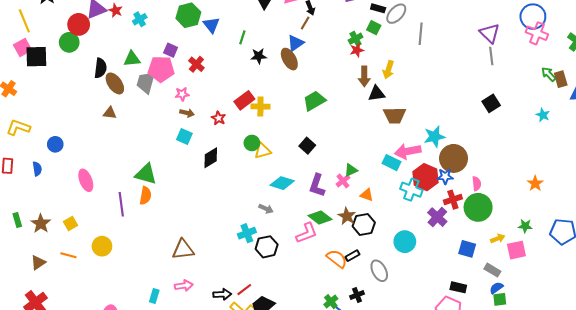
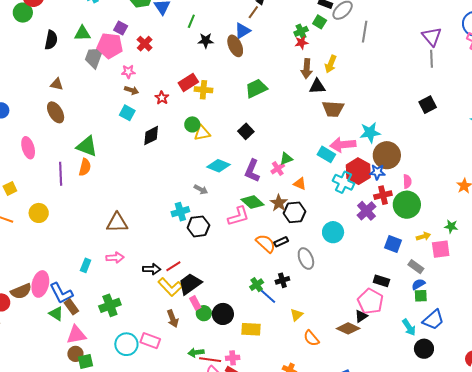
brown ellipse: (115, 83) -> (56, 112), moved

